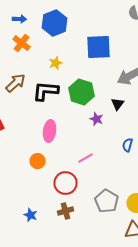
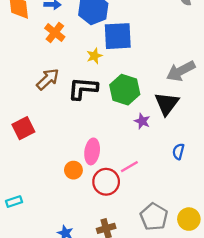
blue square: (98, 47) -> (118, 36), moved
black triangle: (118, 104) -> (167, 104), size x1.6
pink ellipse: (50, 131) -> (92, 151), moved
red circle: (66, 183) -> (106, 182), moved

